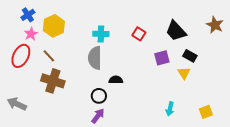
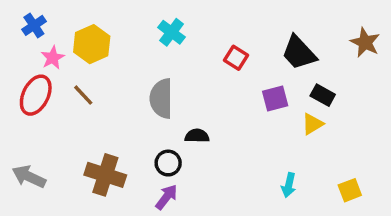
blue cross: (28, 15) -> (34, 25), moved
cyan cross: (101, 34) -> (172, 32), moved, turned 35
yellow triangle: (184, 73) -> (312, 124), turned 32
brown cross: (53, 81) -> (105, 175), moved

